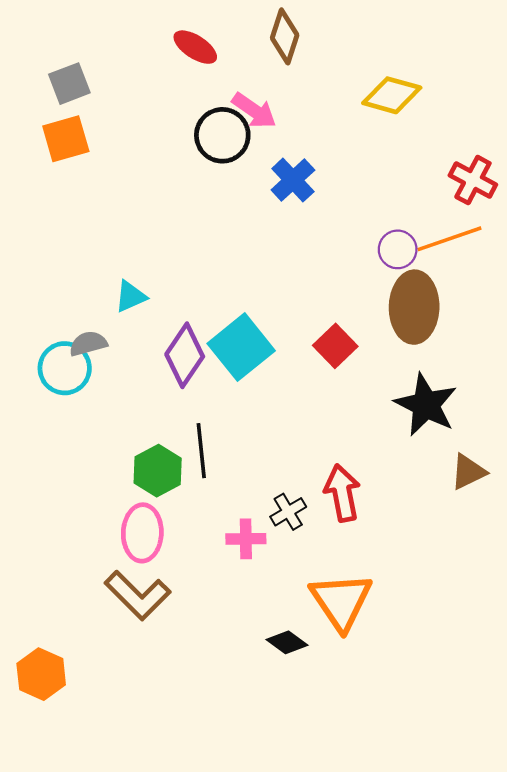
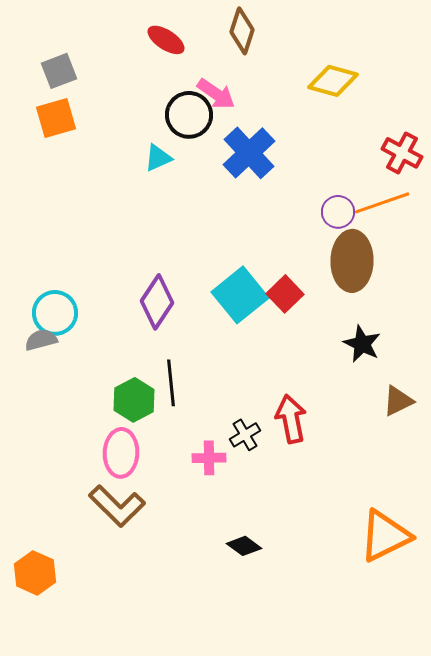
blue cross: (293, 180) -> (249, 153), size x1.4
cyan triangle: (131, 296) -> (158, 158), moved
gray semicircle: (88, 344) -> (41, 340), moved
cyan square: (241, 347) -> (240, 295), moved
black star: (426, 405) -> (362, 344), size x0.7
orange triangle: (341, 601) -> (385, 536), moved, turned 38

